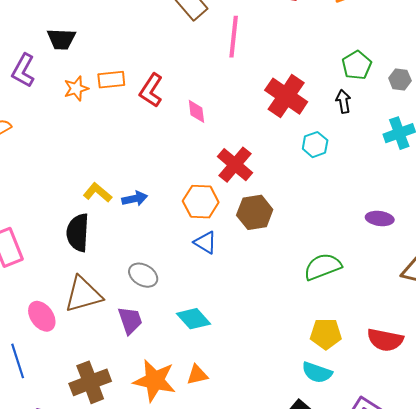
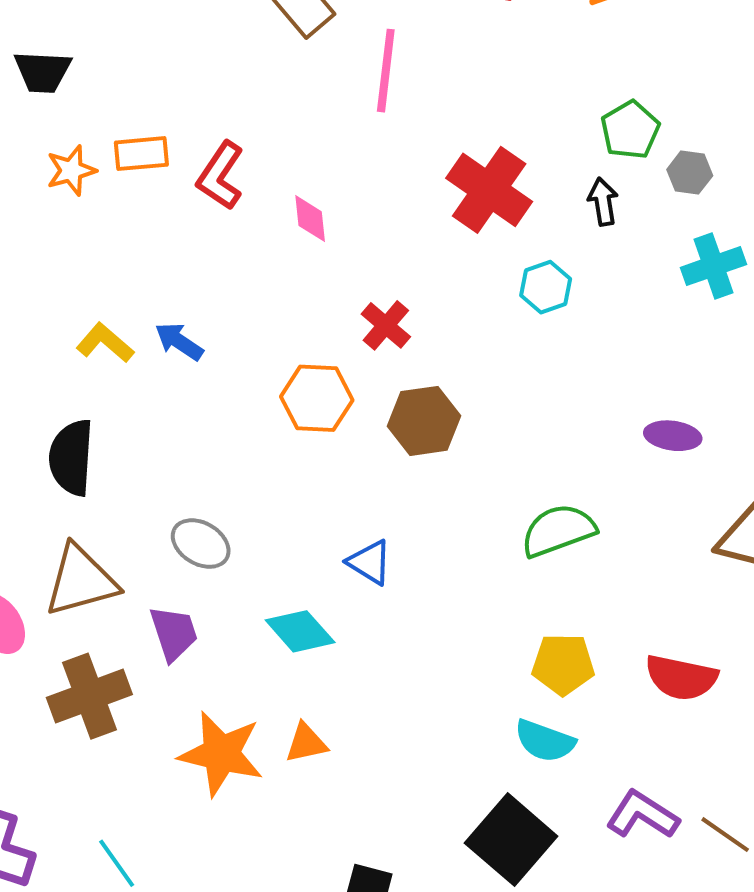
gray hexagon: (400, 79) -> (690, 173), moved
red cross: (235, 165) -> (386, 325), size x0.7
yellow L-shape: (98, 193) -> (105, 343), moved
blue arrow: (135, 199) -> (179, 341), moved, turned -135
blue triangle: (205, 242) -> (370, 562), moved
brown cross: (90, 382) -> (89, 696), moved

